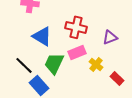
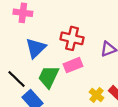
blue triangle: (42, 36) -> (36, 48), turned 45
yellow cross: (96, 64) -> (97, 95), moved

